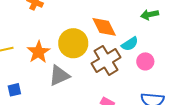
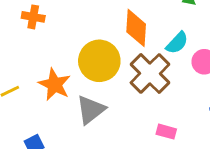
orange diamond: (104, 27) -> (136, 28), turned 44

